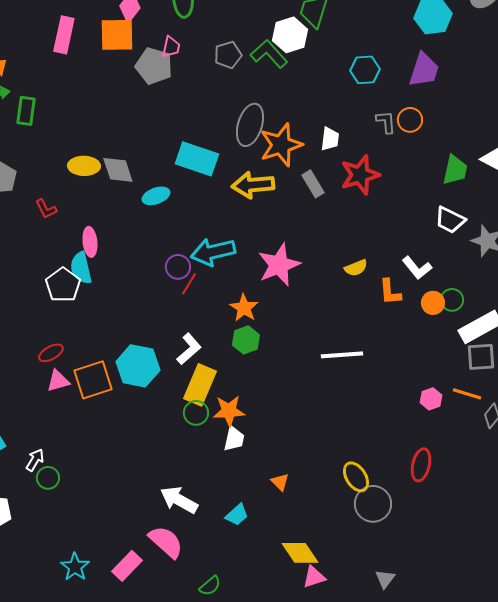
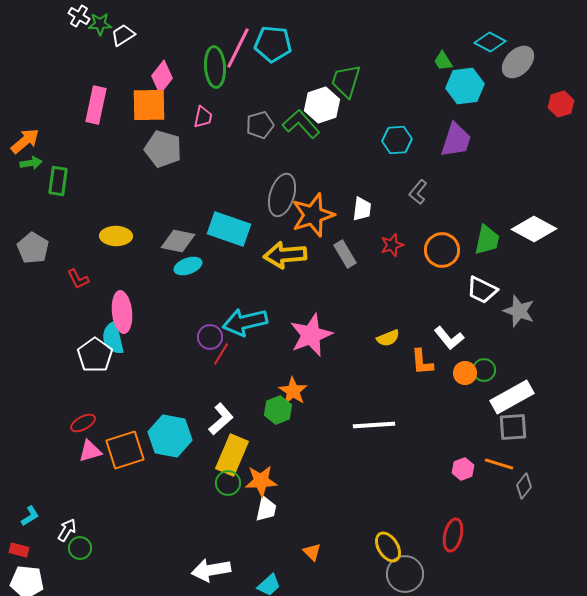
gray pentagon: (154, 66) -> (163, 149), moved
orange circle: (410, 120) -> (442, 250), moved, size x1.4
gray L-shape: (386, 122) -> (418, 192), turned -135
gray diamond: (118, 170) -> (178, 241), moved, turned -60
red star: (360, 175) -> (392, 245), size x0.6
pink ellipse: (90, 242) -> (122, 312), size x1.4
orange star: (244, 308) -> (293, 391), moved
white arrow: (179, 500) -> (211, 570), turned -39

